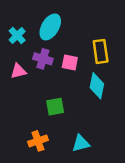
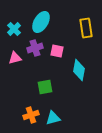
yellow rectangle: (101, 51) -> (86, 28), moved
purple cross: (43, 59) -> (35, 48), turned -35
cyan triangle: (81, 143) -> (53, 118), moved

